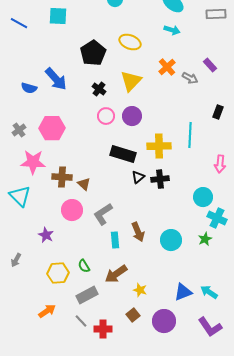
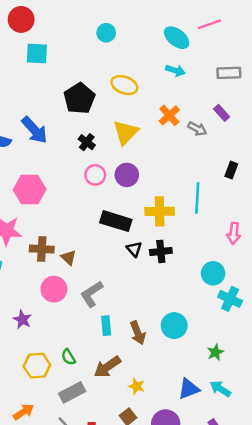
gray rectangle: (216, 14) -> (229, 73), moved
black triangle: (138, 177) -> (134, 249), turned -32
brown arrow: (138, 232) -> (138, 333), moved
green star: (205, 239) -> (215, 352), moved

